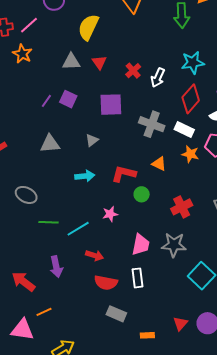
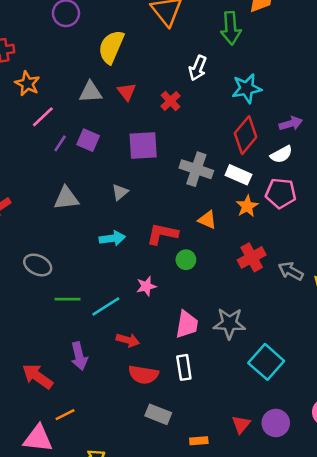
pink line: (29, 25) -> (43, 117), moved
white arrow: (158, 78) -> (198, 68), moved
orange star: (190, 154) -> (247, 206), turned 30
red cross: (182, 207) -> (252, 257), moved

